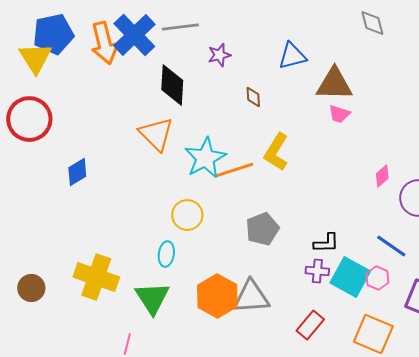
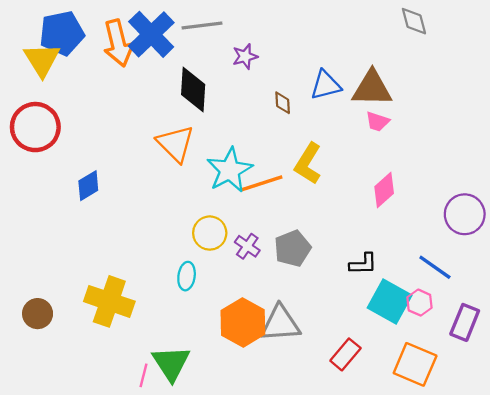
blue triangle: (292, 56) -> (326, 85), moved
pink diamond: (382, 176) -> (384, 190), moved, size x1.4
purple cross: (317, 271) -> (247, 246), moved, turned 30
green triangle: (152, 298) -> (171, 363), moved

